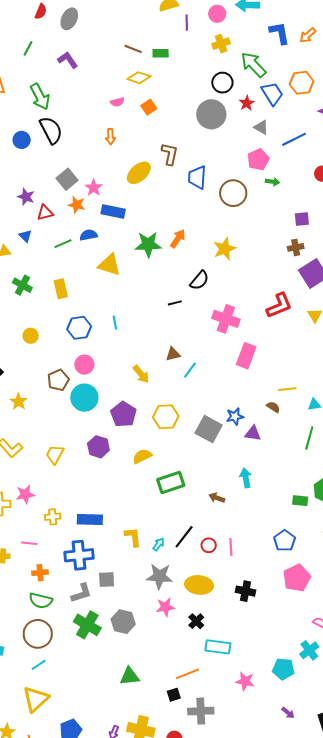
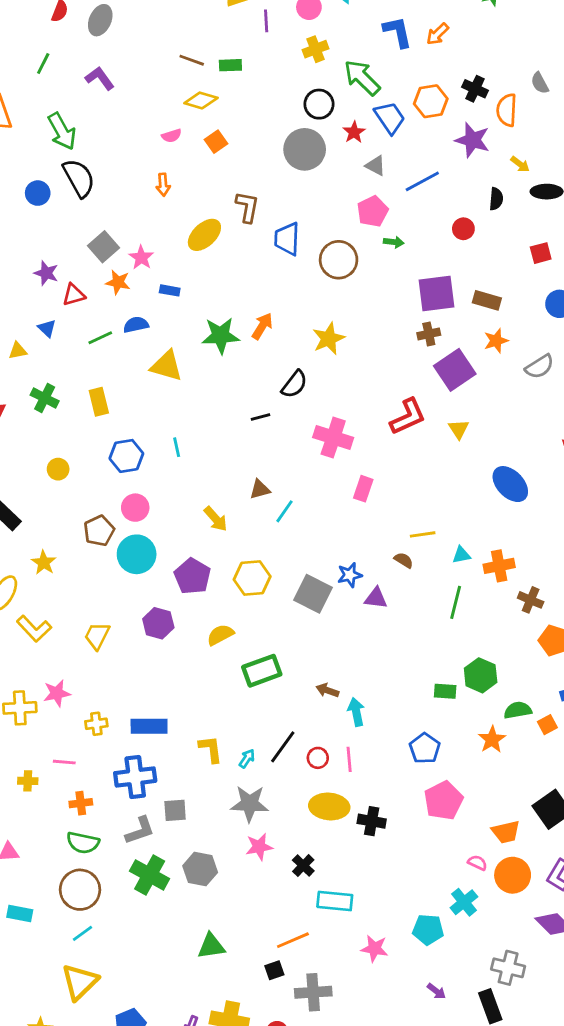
blue rectangle: (113, 211) -> (170, 290), size x0.6
purple square: (302, 219) -> (437, 294), size x1.8
pink rectangle: (246, 356) -> (363, 489), size x0.7
cyan arrow: (246, 478) -> (356, 712), moved
yellow ellipse: (199, 585) -> (329, 806), moved

